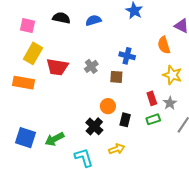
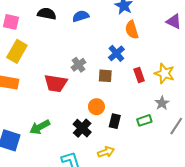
orange semicircle: (164, 45) -> (132, 30), moved
blue cross: (127, 56) -> (116, 53), turned 35
red trapezoid: (57, 67) -> (56, 83), moved
red rectangle: (152, 98) -> (139, 75), moved
green arrow: (54, 139) -> (40, 127), moved

